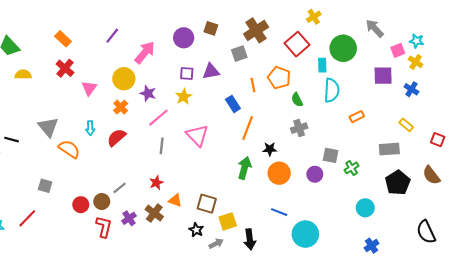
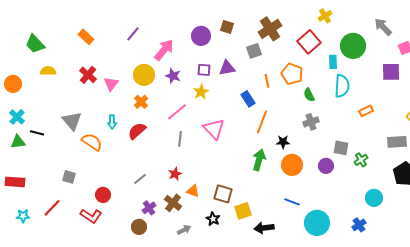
red cross: (65, 68) -> (88, 75), moved
purple star: (148, 93) -> (173, 76), moved
brown circle: (102, 202) -> (139, 227), moved
red L-shape: (104, 227) -> (91, 216), moved, turned 110
black arrow: (250, 239) -> (264, 228), turned 90
gray arrow: (216, 244) -> (184, 230), moved
blue cross: (372, 246) -> (359, 225), moved

